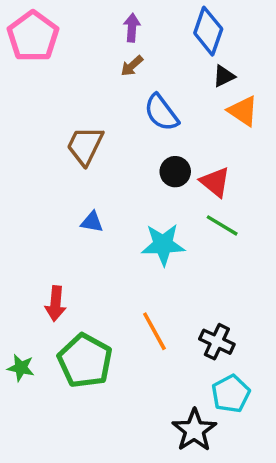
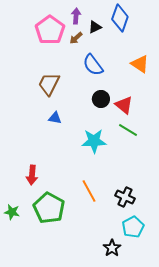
pink pentagon: (33, 36) -> (50, 30), moved
black triangle: (224, 76) -> (95, 27), moved
blue triangle: (92, 222) -> (55, 118), moved
black star: (194, 430) -> (112, 248), size x0.7

